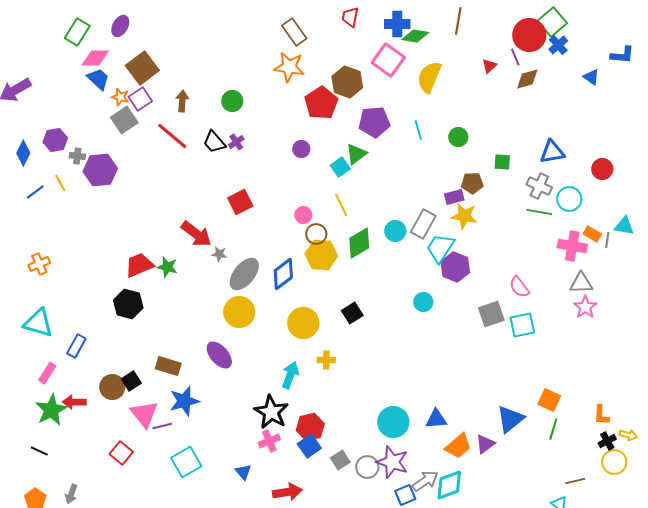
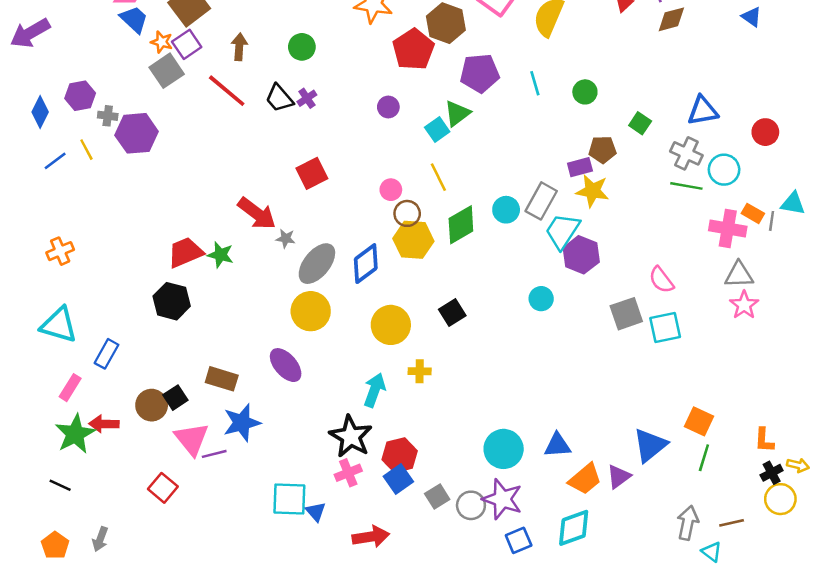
green square: (502, 162) -> (640, 123), turned 30
cyan square: (186, 462) -> (289, 499), moved, turned 32
gray arrow: (425, 481) -> (688, 523), moved, turned -44

